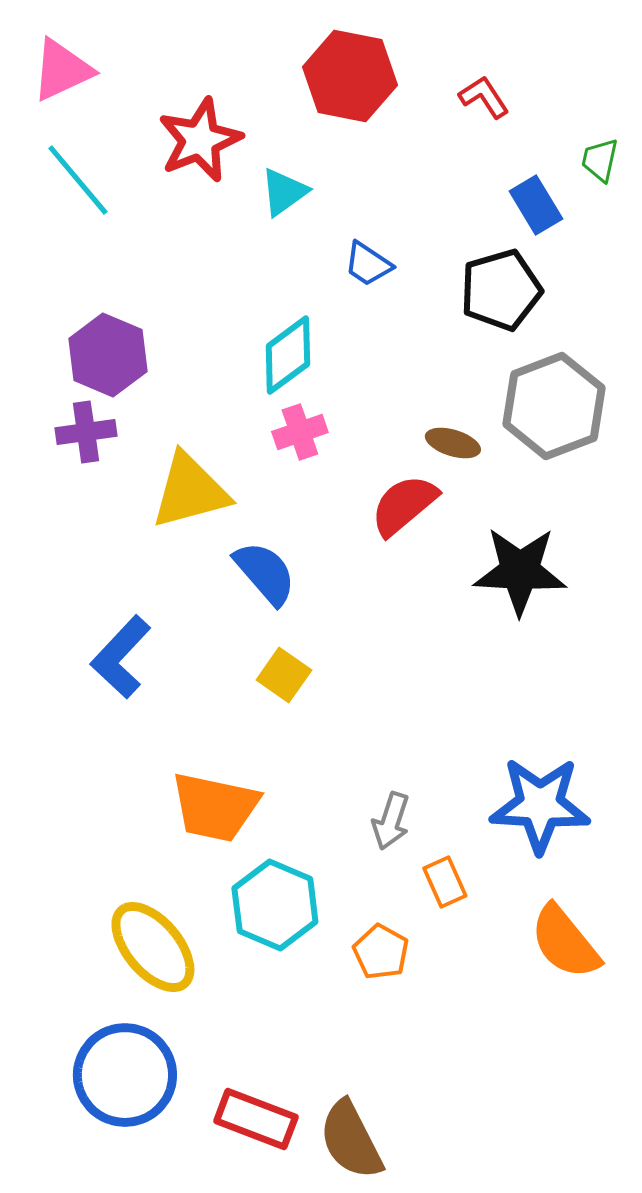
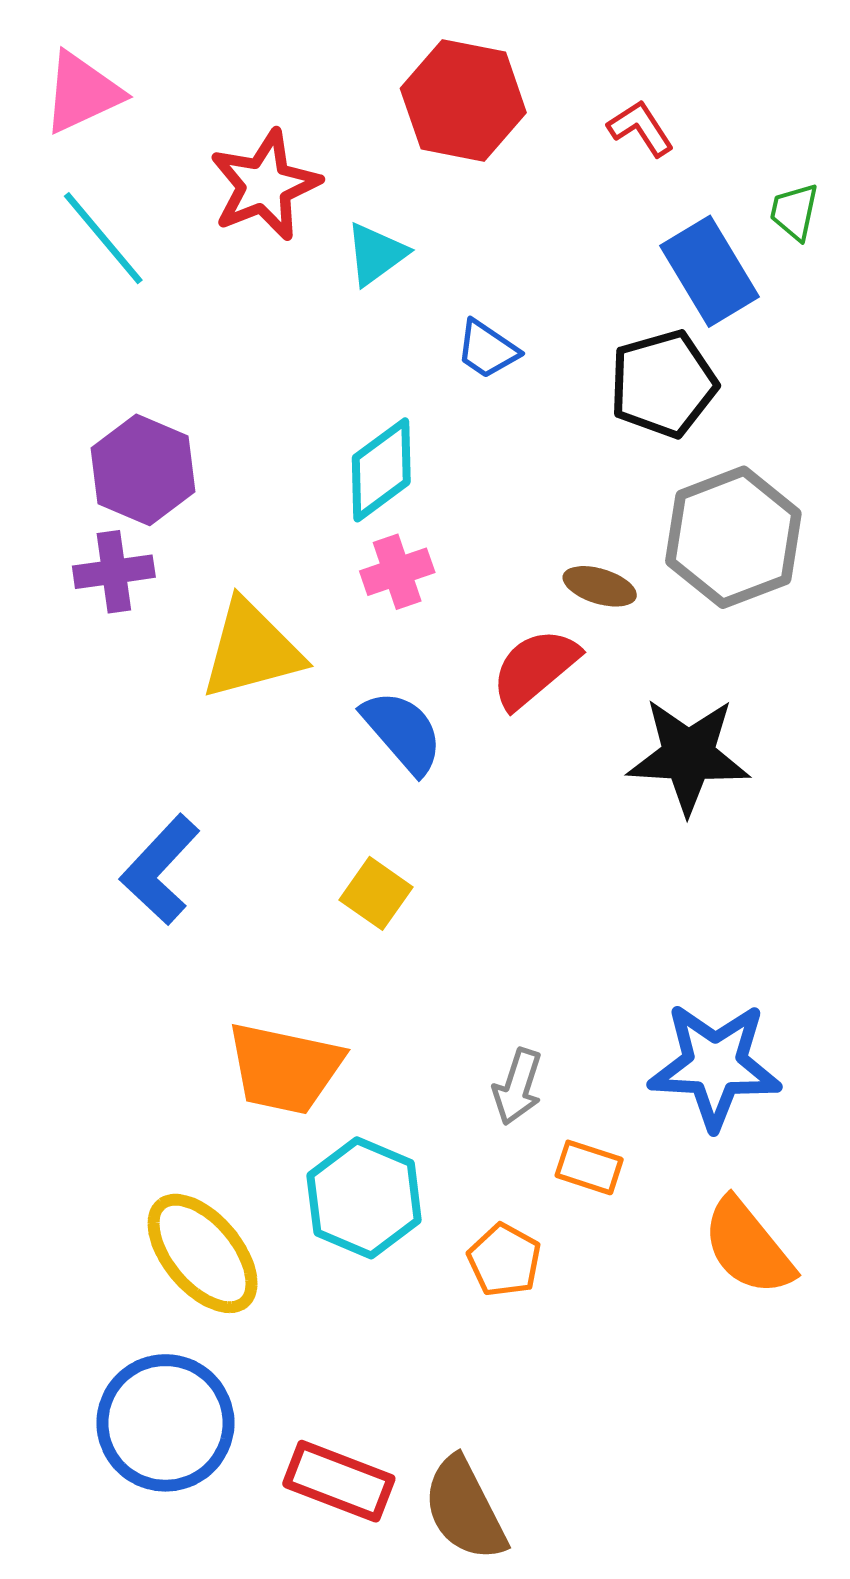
blue rectangle: (536, 205) -> (710, 271), size x1.4
blue semicircle: (265, 573) -> (402, 732), moved
orange rectangle: (445, 882) -> (589, 1167), turned -48

